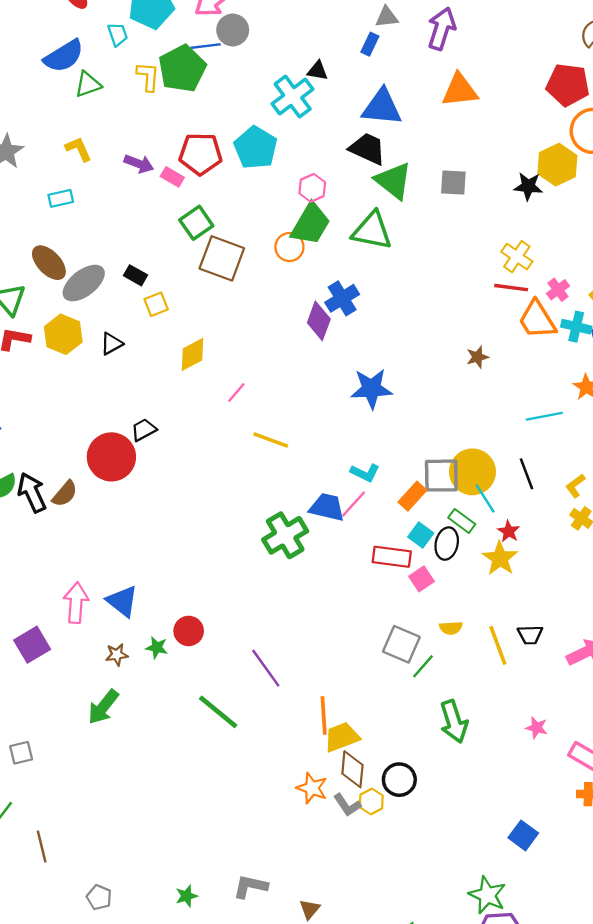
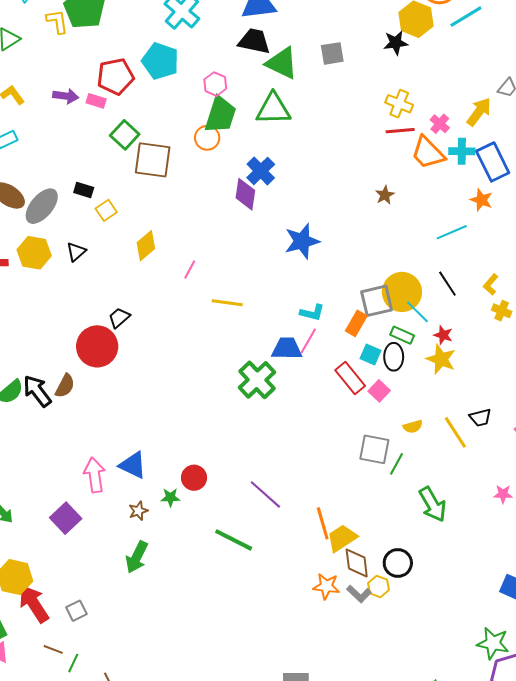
red rectangle: (392, 557) -> (350, 378), turned 56

